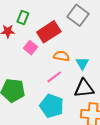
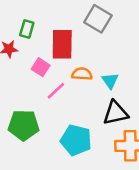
red rectangle: (49, 32) -> (62, 44), turned -50
pink line: (54, 77) -> (56, 91), moved

